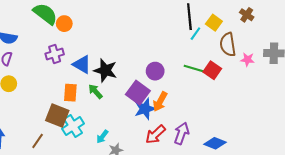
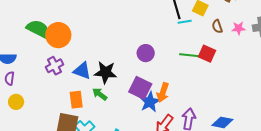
orange circle: (64, 24) -> (58, 35), size x1.6
cyan line: (195, 34) -> (185, 22), turned 56
brown semicircle: (228, 44) -> (217, 26), size x0.6
pink star: (247, 60) -> (239, 28), moved
purple circle: (155, 71) -> (146, 53), moved

